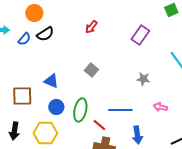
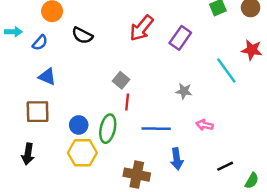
red arrow: (91, 27) -> (142, 28), moved, size x1.6
black semicircle: (45, 34) -> (82, 35), moved, turned 60
blue triangle: (51, 81) -> (47, 77), moved
red line: (99, 125) -> (127, 102), moved, turned 56
yellow hexagon: (45, 133) -> (82, 153), moved

